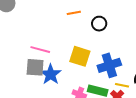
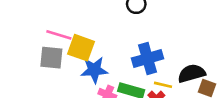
yellow square: (80, 56) -> (81, 48), moved
blue star: (51, 74) -> (94, 70), moved, turned 30

